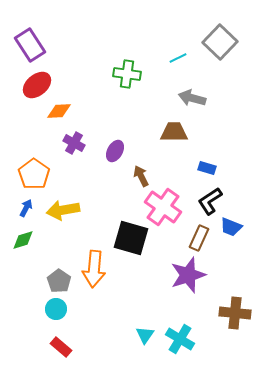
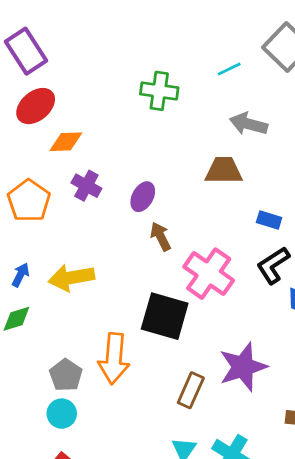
orange pentagon: (34, 174) -> (29, 201), moved
brown arrow: (141, 176) -> (161, 236), moved
brown rectangle: (199, 238) -> (191, 390), moved

